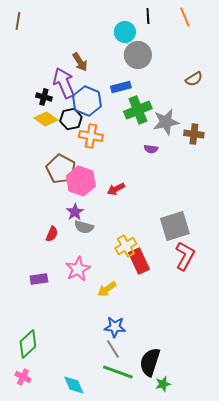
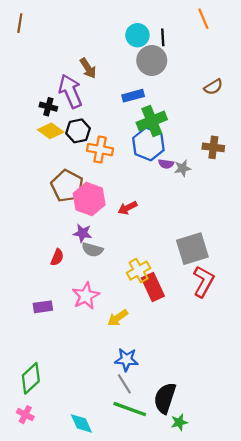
black line: (148, 16) -> (163, 37), moved
blue hexagon: (87, 101) -> (148, 144), moved
gray star: (166, 122) -> (183, 168), moved, size x0.6
purple star: (75, 212) -> (82, 233), turned -30

